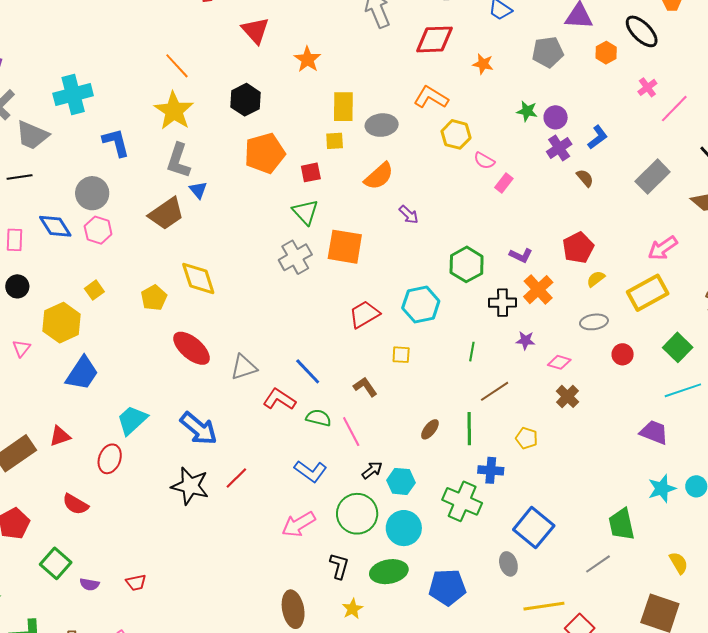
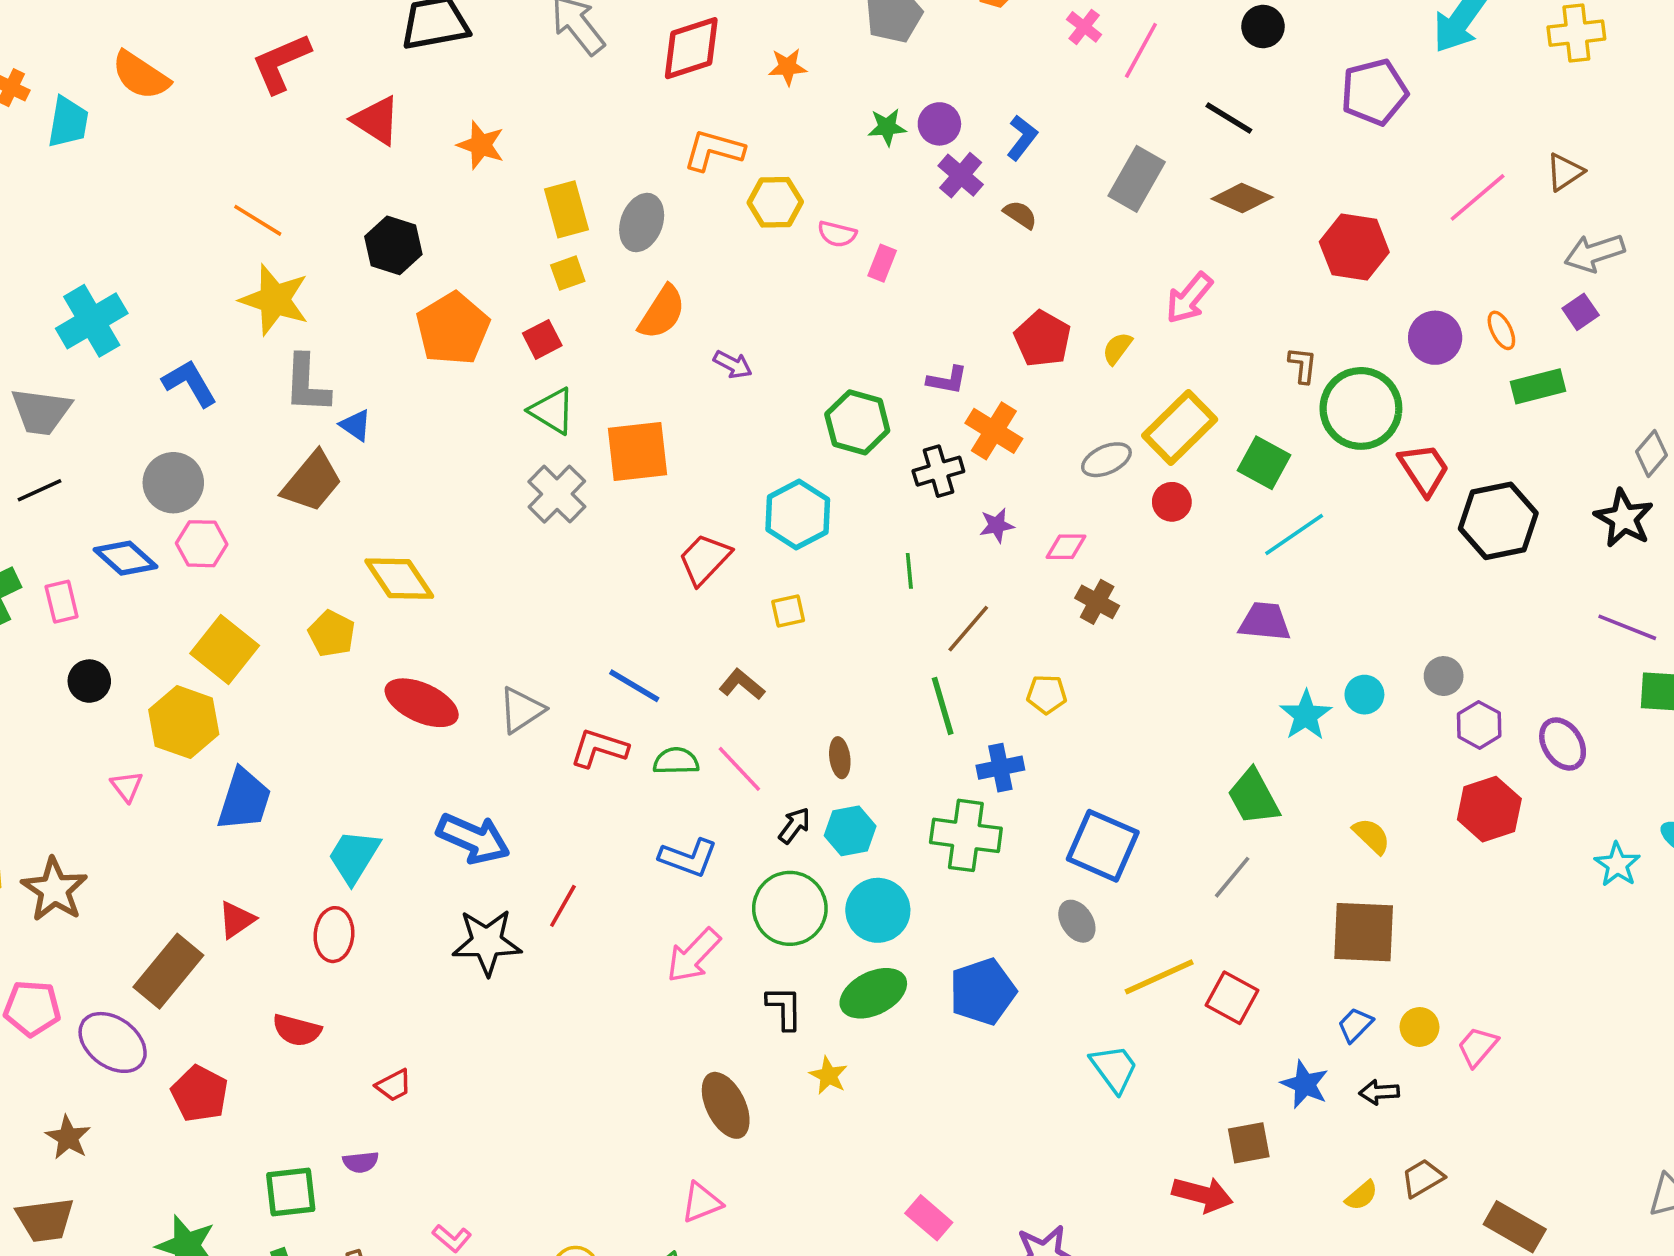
gray ellipse: (382, 125) -> (642, 223), turned -48
yellow semicircle: (596, 279) -> (1117, 348), moved
yellow square: (94, 290) -> (225, 650), size x1.8
yellow rectangle: (648, 293) -> (1180, 427), moved
brown ellipse: (430, 429) -> (840, 758), moved, turned -30
green square: (56, 563) -> (291, 1192), moved, turned -32
red trapezoid: (136, 583) -> (394, 1085), moved

